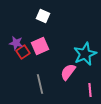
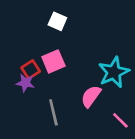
purple star: (16, 43) -> (25, 83), moved
pink line: (90, 90) -> (120, 120), turned -40

